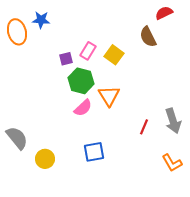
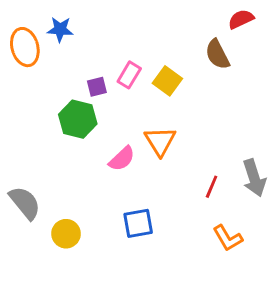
green hexagon: (81, 81) -> (78, 119), moved
orange L-shape: (172, 163) -> (228, 238), moved

